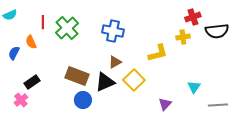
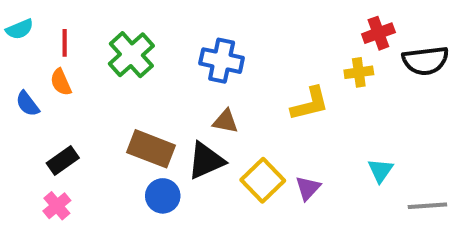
red line: (43, 22) -> (65, 43), moved
blue semicircle: (14, 53) -> (27, 104), turned -64
brown triangle: (115, 62) -> (225, 121), turned 40
yellow square: (134, 80) -> (263, 180), moved
pink cross: (21, 100) -> (57, 206), moved
purple triangle: (165, 104) -> (308, 188), moved

